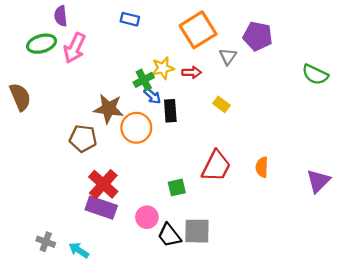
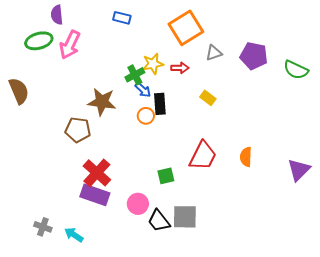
purple pentagon: (258, 36) -> (254, 56), moved
gray triangle: (228, 56) -> (214, 53), turned 36
orange circle: (136, 128) -> (146, 116), moved, size x0.6

